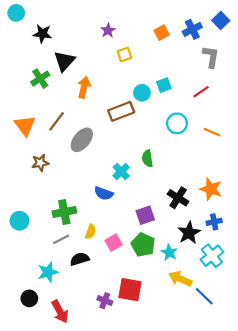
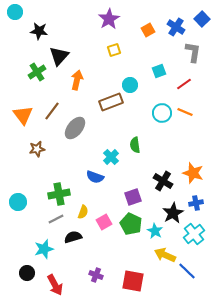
blue cross: (192, 29) -> (176, 27), turned -30
purple star: (108, 30) -> (109, 19), moved, size x1.5
cyan square: (164, 85) -> (159, 71), moved
orange line: (212, 132) -> (185, 112), moved
red square: (130, 290) -> (133, 281), moved

